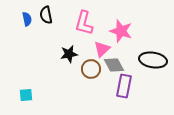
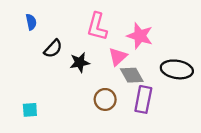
black semicircle: (46, 15) -> (53, 49), moved, turned -126
brown circle: (91, 69) -> (105, 99), moved

